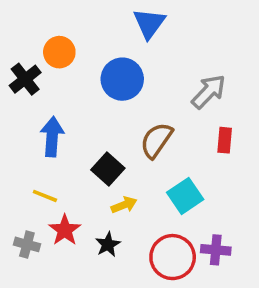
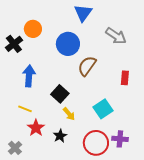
gray arrow: (209, 92) -> (116, 36), moved, turned 80
brown semicircle: (156, 140) -> (87, 66), moved
yellow arrow: (124, 205) -> (69, 114), turned 72
gray cross: (27, 244) -> (15, 148), moved, turned 32

